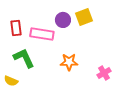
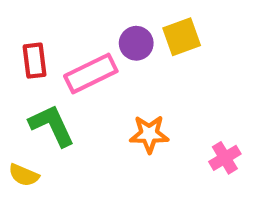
pink rectangle: (42, 34) -> (91, 74), turned -35

